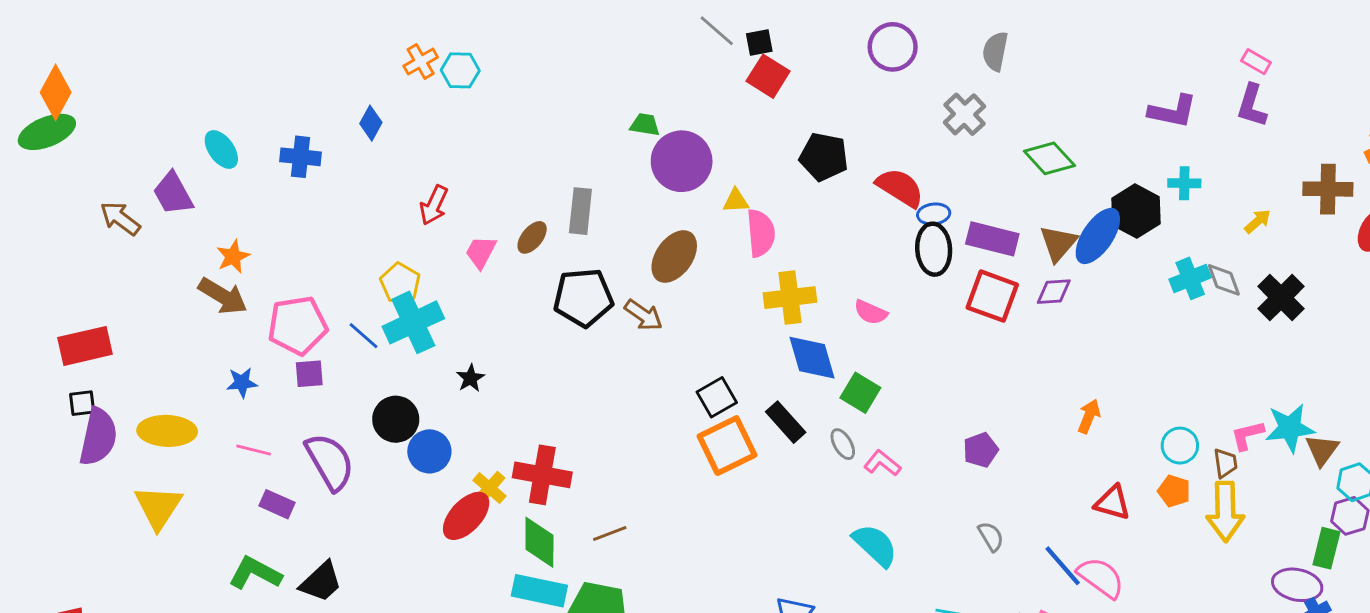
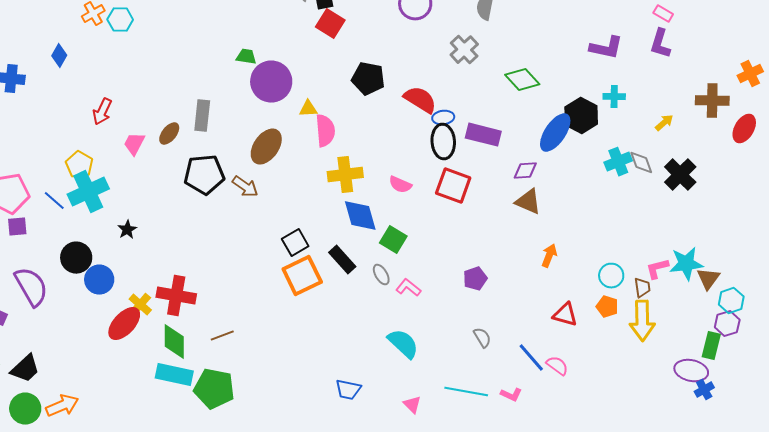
brown triangle: (1058, 243) -> (528, 202), moved, turned -48
red square: (992, 296) -> (453, 186), moved
pink semicircle: (1101, 577) -> (557, 366), size x0.7

